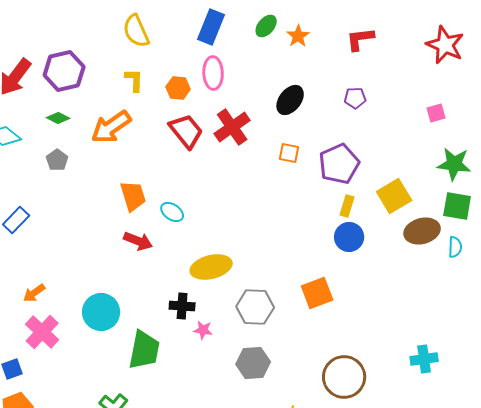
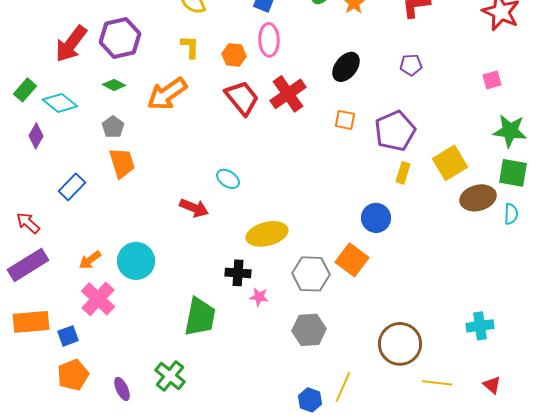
orange trapezoid: (133, 196) -> (122, 163), moved
blue circle: (349, 237) -> (376, 218), moved
orange square: (317, 293) -> (352, 260), moved, turned -32
cyan circle: (101, 312) -> (136, 261), moved

